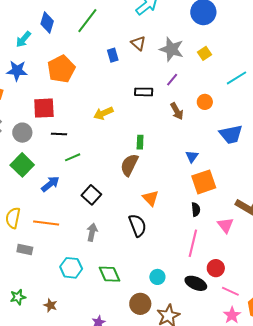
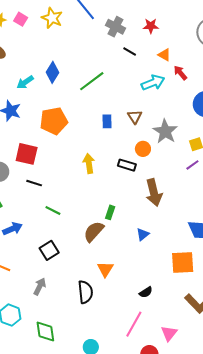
purple line: (172, 80) -> (192, 165), moved
orange circle: (205, 102) -> (143, 149), moved
brown arrow: (177, 111) -> (154, 192), size x1.5
yellow arrow: (103, 113) -> (89, 163), moved, turned 90
blue triangle: (192, 156) -> (143, 234), moved
green line: (73, 157) -> (53, 210), moved, turned 35
orange square: (204, 182) -> (183, 262), moved
black semicircle: (196, 209) -> (146, 292), turned 48
pink triangle: (225, 225) -> (169, 333), moved

